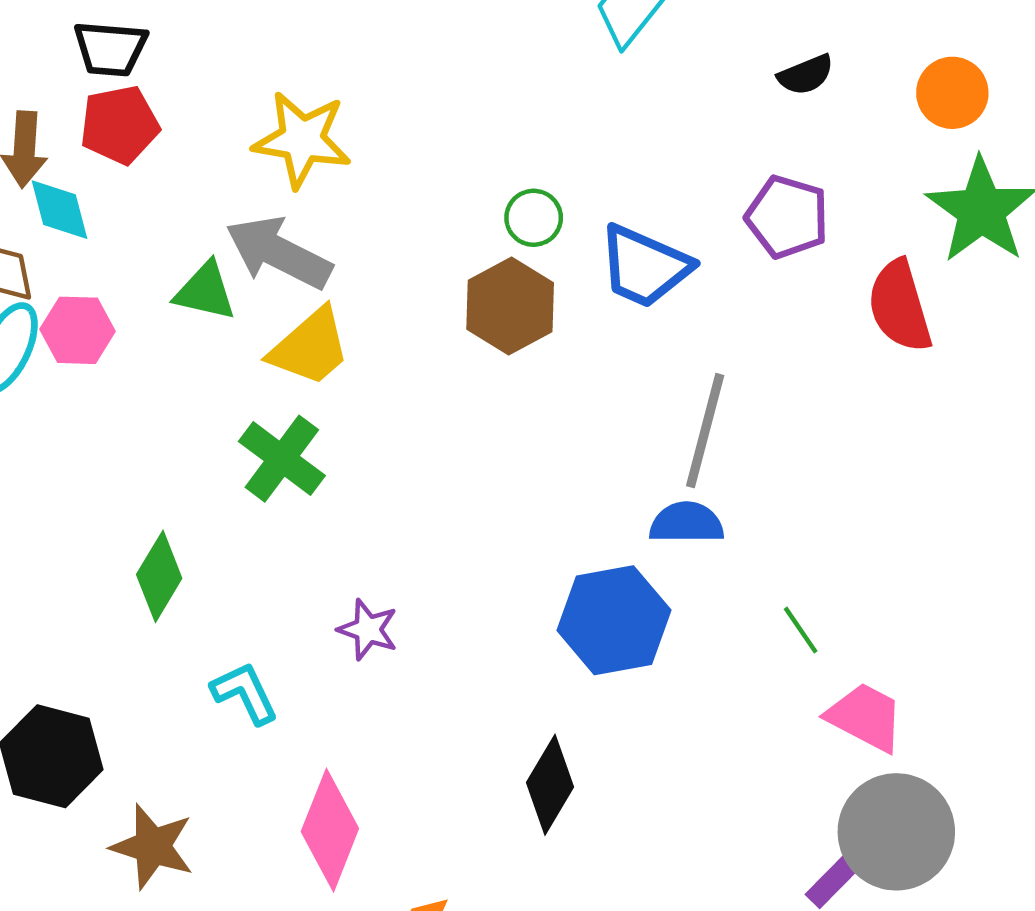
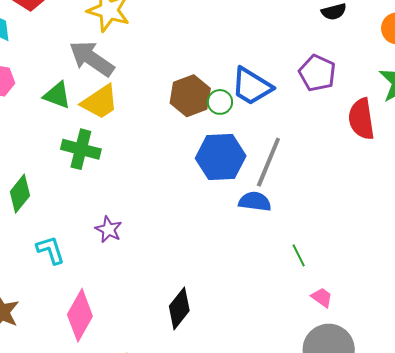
green circle: (534, 218) -> (220, 102), moved
green triangle: (205, 291) -> (57, 95), moved
green cross: (282, 459) -> (81, 149), turned -30
blue hexagon: (614, 620) -> (221, 157), moved
pink trapezoid: (865, 717) -> (322, 297), size x0.6

